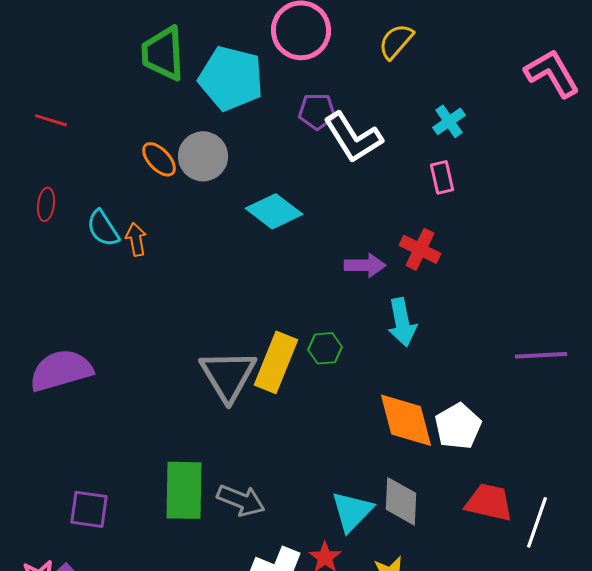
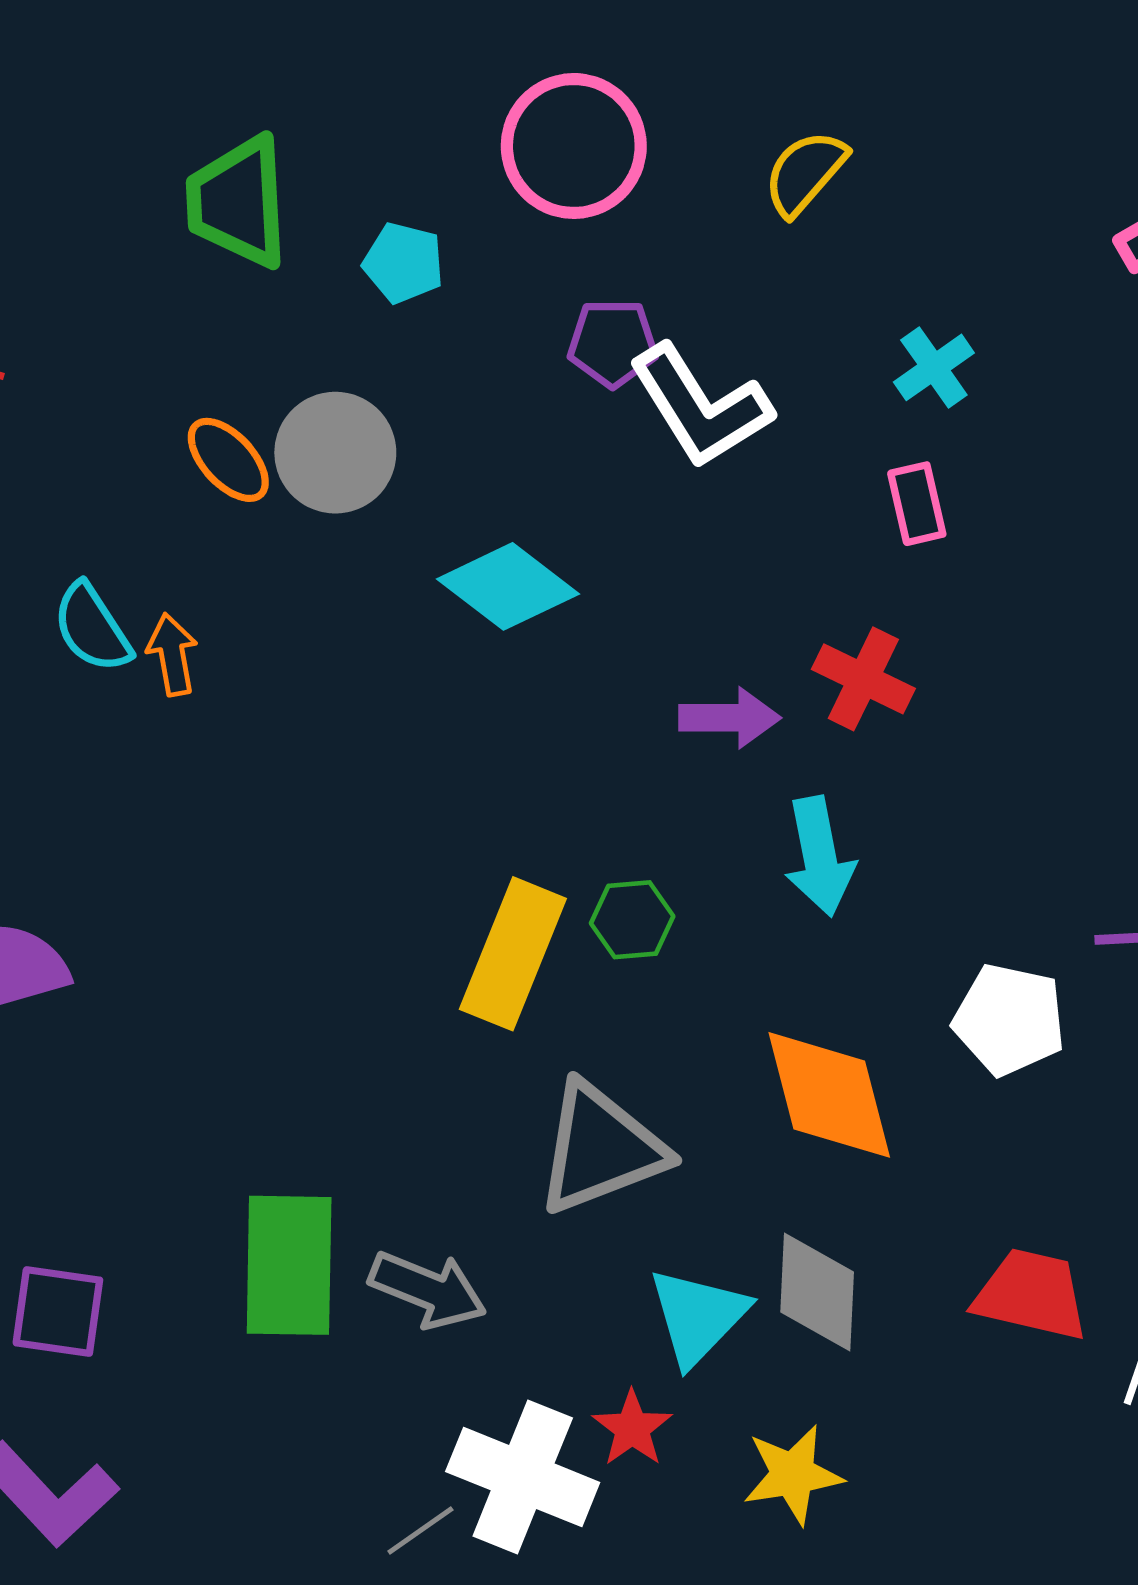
cyan pentagon: (231, 78) -> (403, 263), size x0.5
gray triangle: (228, 375) -> (601, 1148), moved, turned 40
white pentagon: (458, 426) -> (1009, 1020), moved, turned -30

